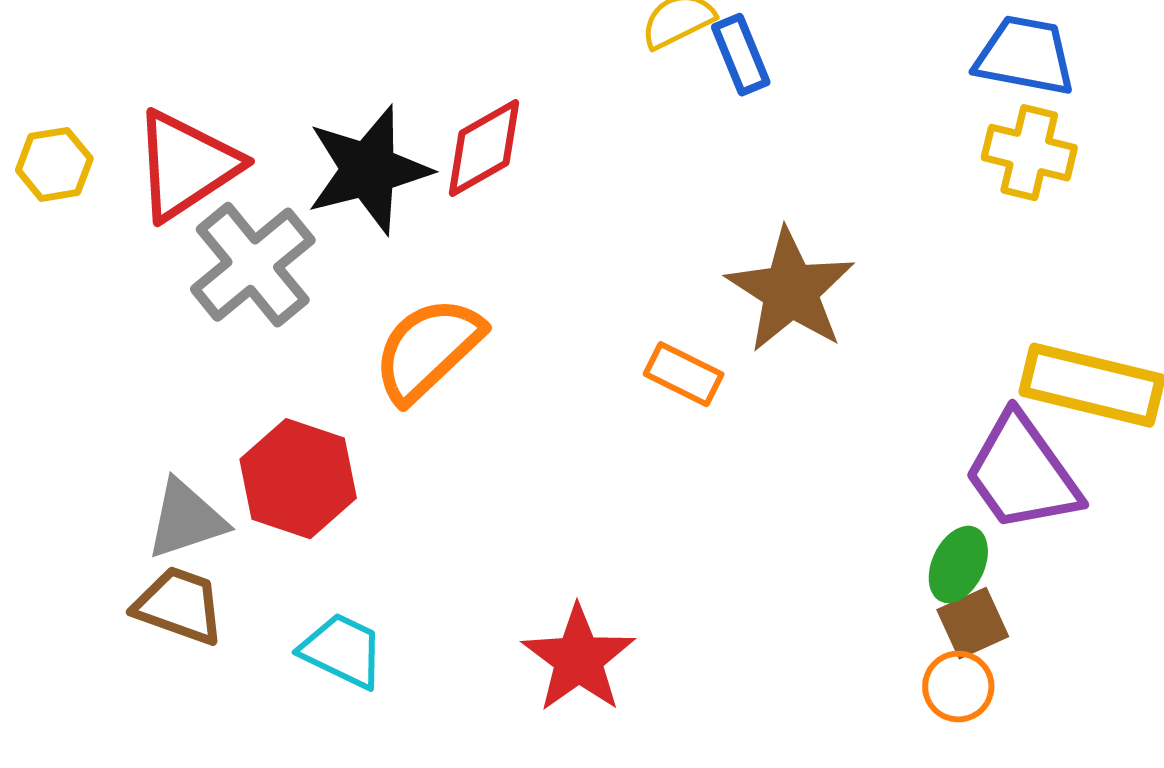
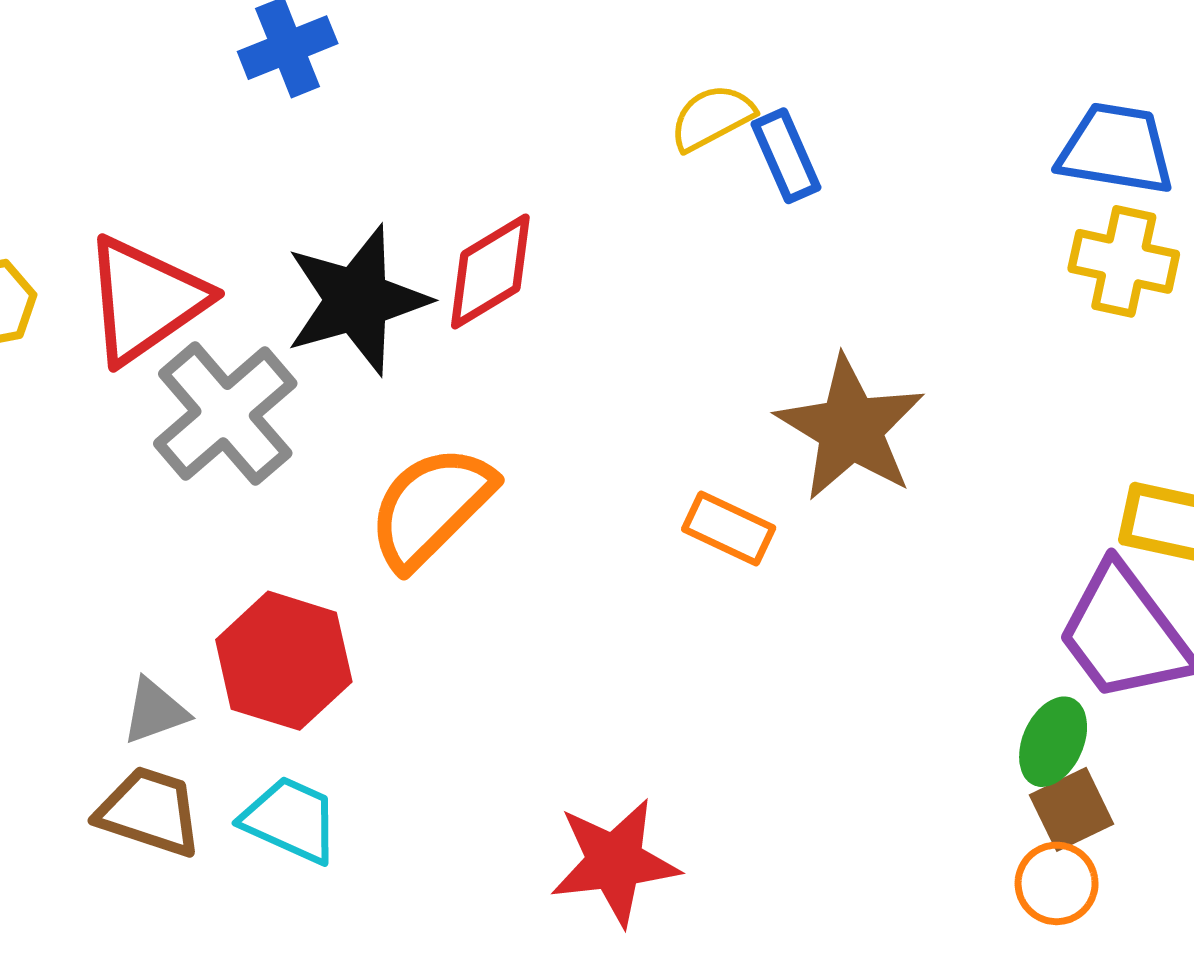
gray triangle: (186, 519) -> (155, 711), size x0.7
cyan trapezoid: (342, 651) -> (290, 820), moved
red star: (579, 659) -> (615, 862), turned 30

